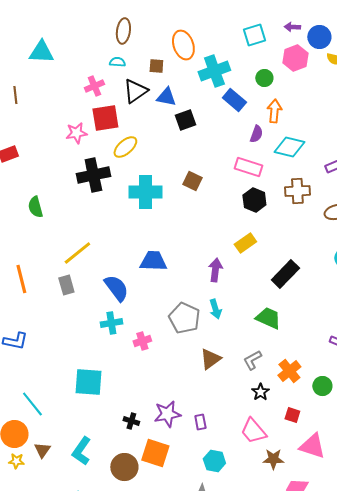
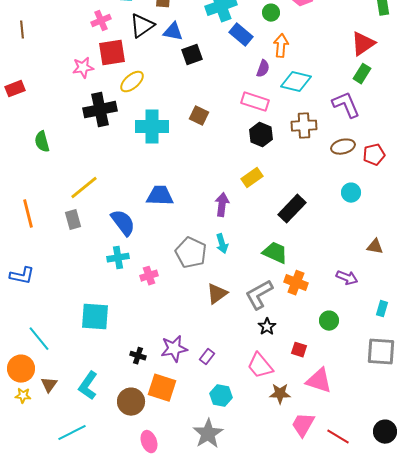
gray L-shape: (252, 360) -> (259, 295), size x1.5
orange cross: (289, 371) -> (296, 283), moved, turned -30
purple rectangle: (200, 422) -> (207, 357), turned 49

